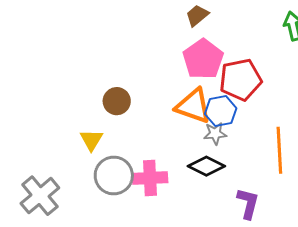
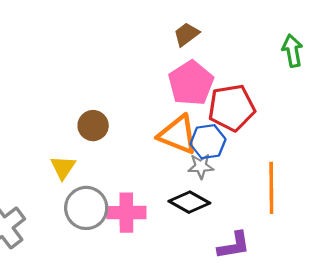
purple L-shape: (248, 203) -> (234, 245), turned 64

